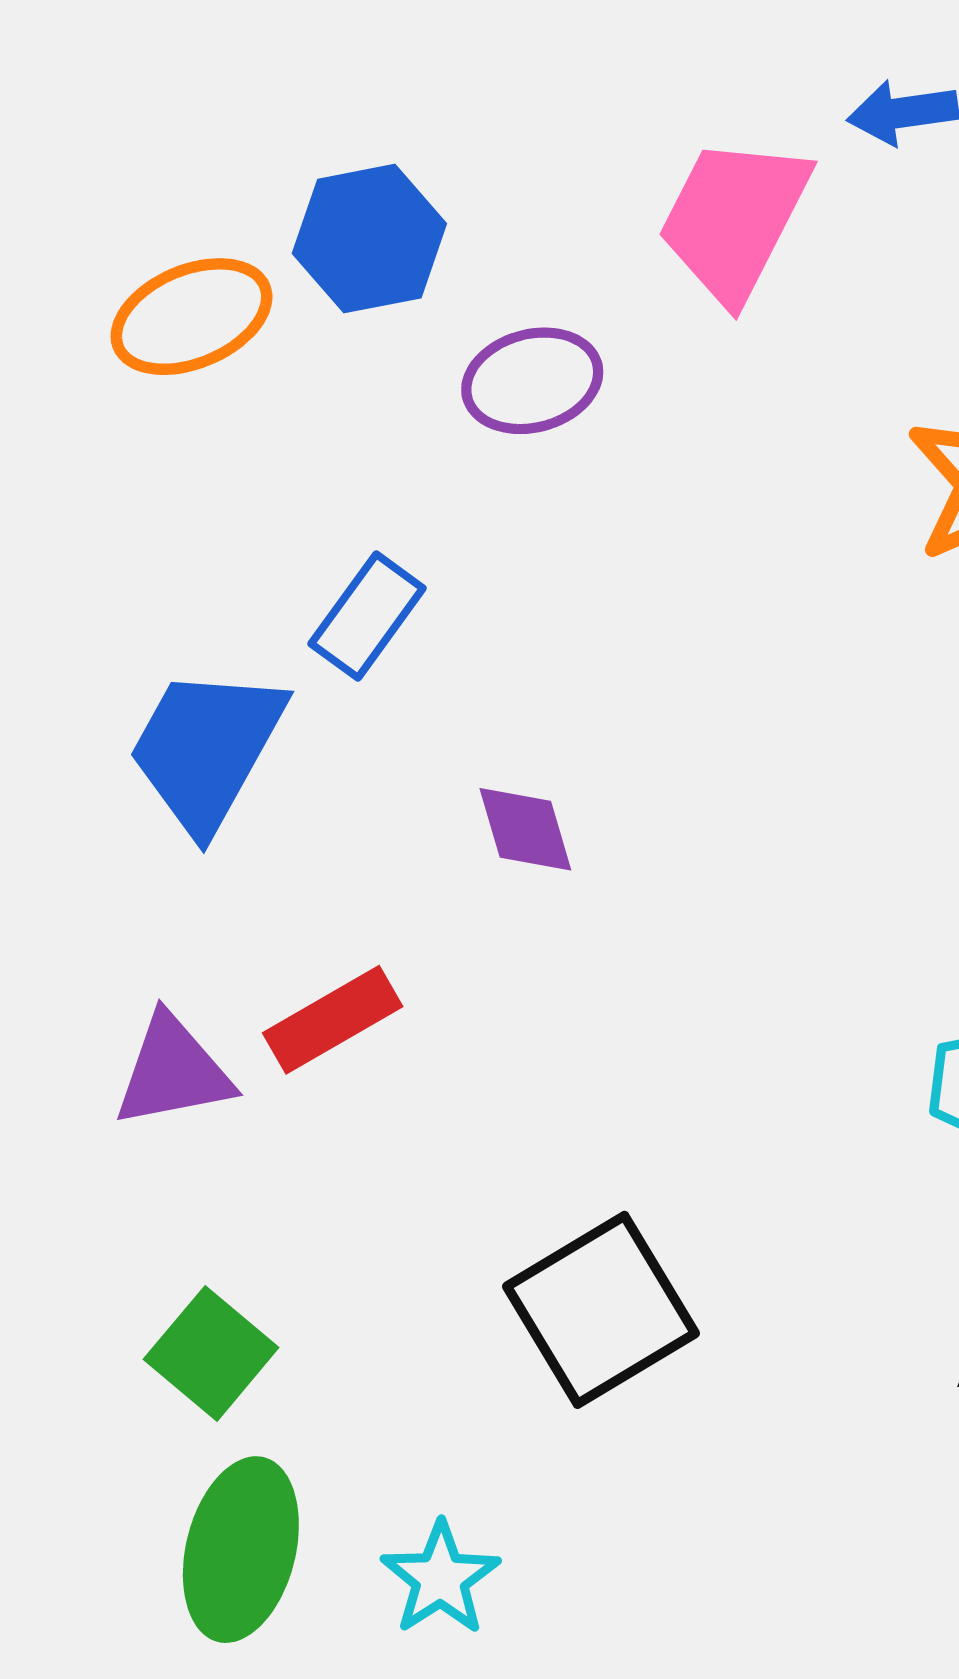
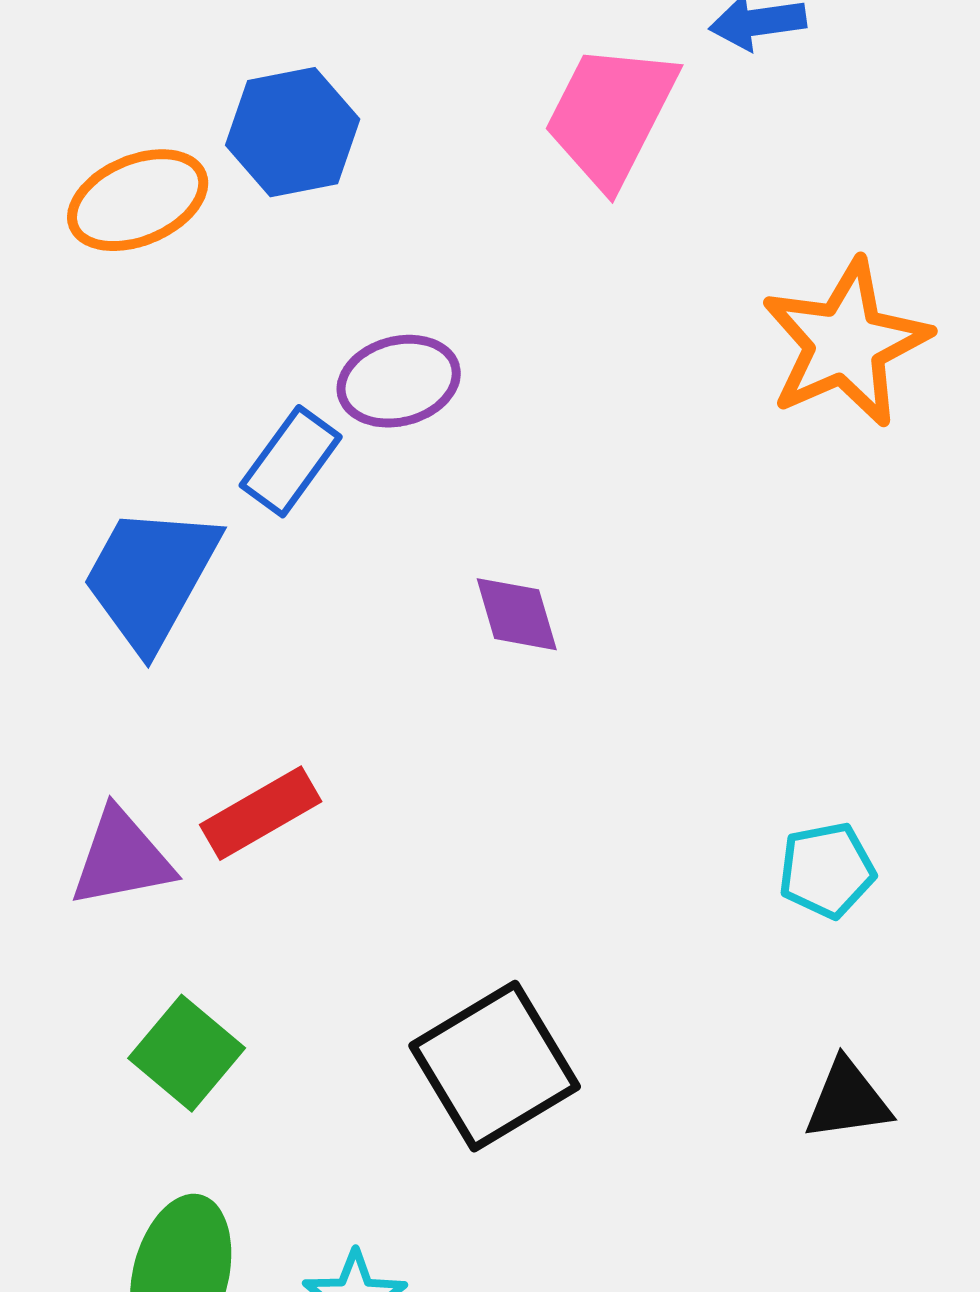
purple ellipse: (532, 381) -> (399, 381), moved
purple diamond: (525, 829) -> (517, 614), moved
green square: (211, 1353) -> (187, 1053), moved

